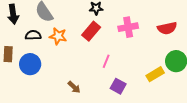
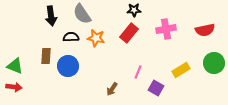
pink line: (106, 61) -> (138, 72), moved
yellow rectangle: (155, 74) -> (181, 70), moved
brown arrow: (74, 87) -> (112, 89), turned 80

